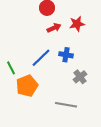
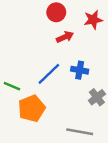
red star: (77, 24) -> (93, 20), moved
green line: (11, 68) -> (12, 86), turned -40

